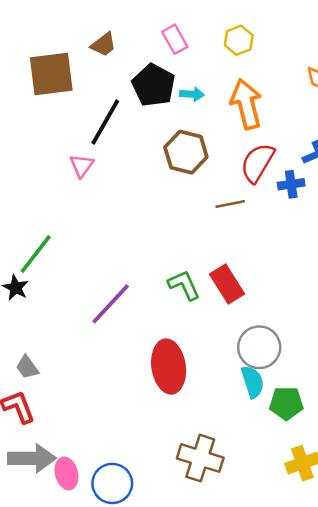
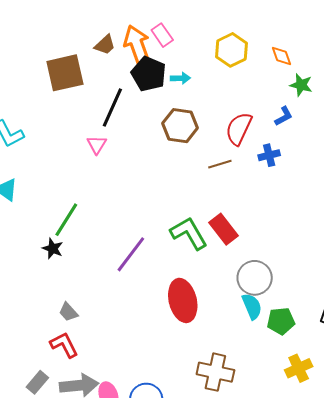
yellow hexagon: (239, 40) -> (231, 50), moved, size x1.4
orange arrow: (246, 104) -> (137, 45), moved
blue cross: (291, 184) -> (269, 155), moved
green L-shape: (184, 285) -> (189, 233), size x1.4

